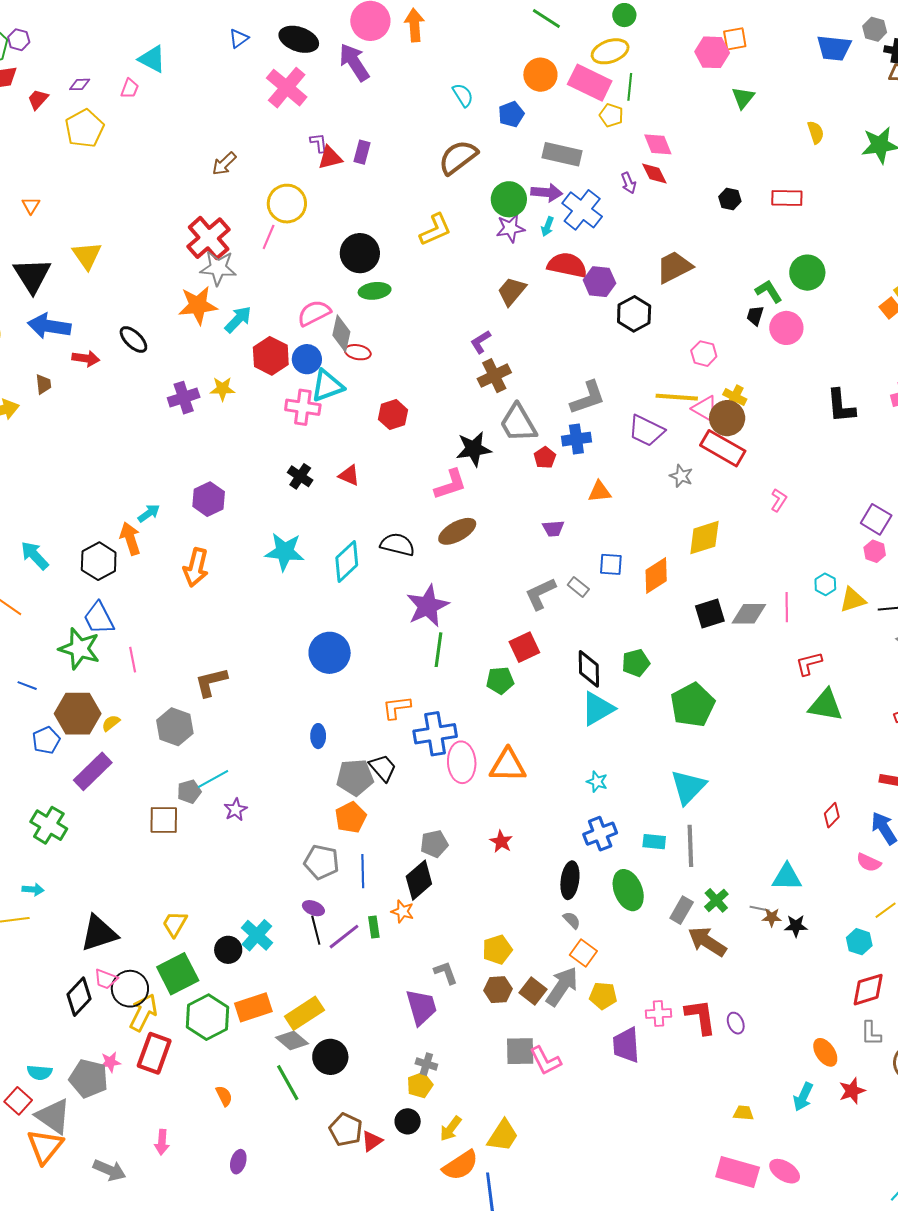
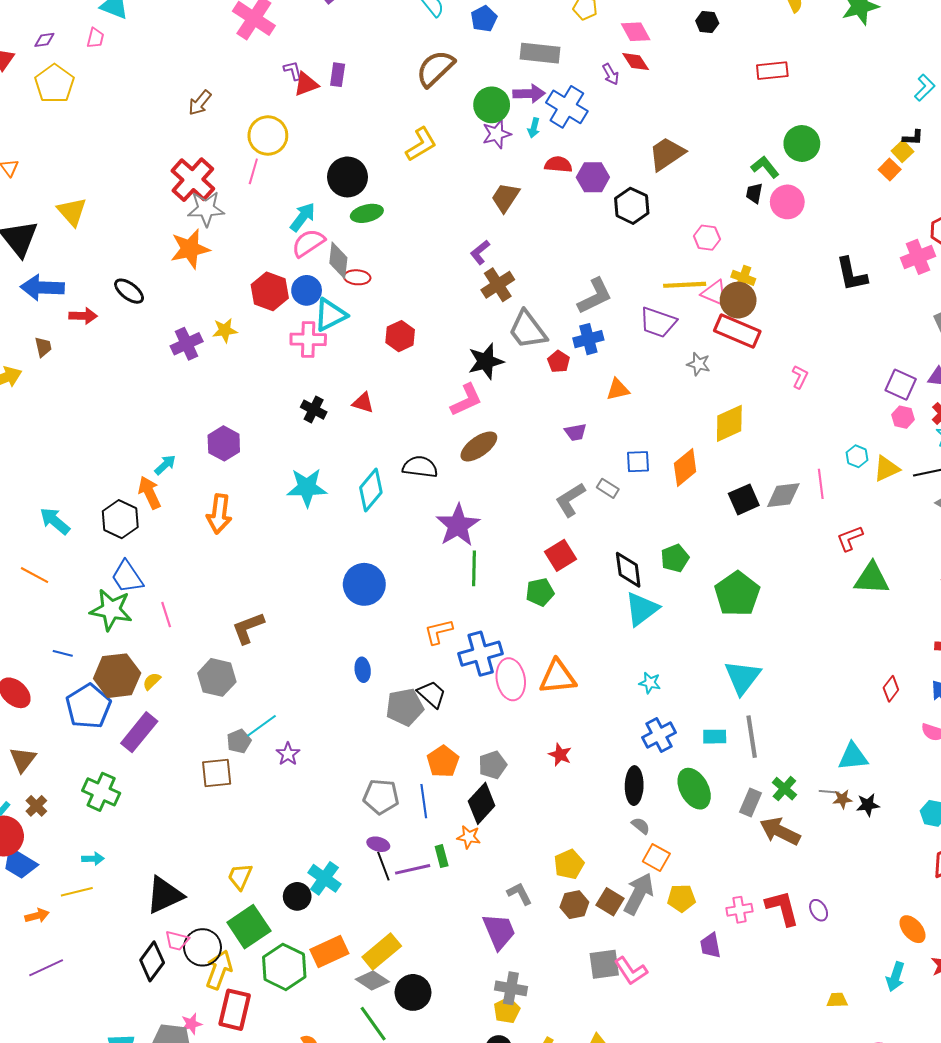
black hexagon: (730, 199) -> (707, 22), moved
red semicircle: (567, 265) -> (558, 165), size x0.7
cyan arrow: (238, 319) -> (303, 217), moved
blue pentagon: (46, 740) -> (88, 706), size x1.6
orange pentagon: (351, 817) -> (443, 761), moved
purple line: (344, 937) -> (413, 869), turned 32
purple trapezoid: (626, 1045) -> (710, 946), size x0.7
gray cross: (426, 1064) -> (511, 988), size x1.4

